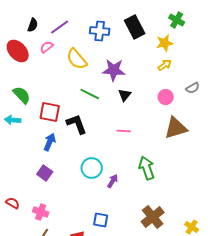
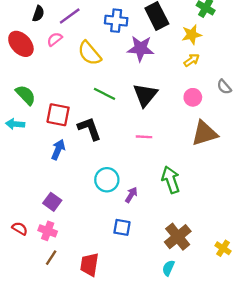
purple star: (114, 70) -> (141, 49), moved
gray semicircle: (193, 88) -> (224, 87), turned 80
black triangle: (125, 95) -> (145, 95), size x1.6
purple square: (45, 173) -> (52, 202), moved
red semicircle: (13, 203) -> (20, 229), moved
blue square: (101, 220) -> (122, 227), moved

